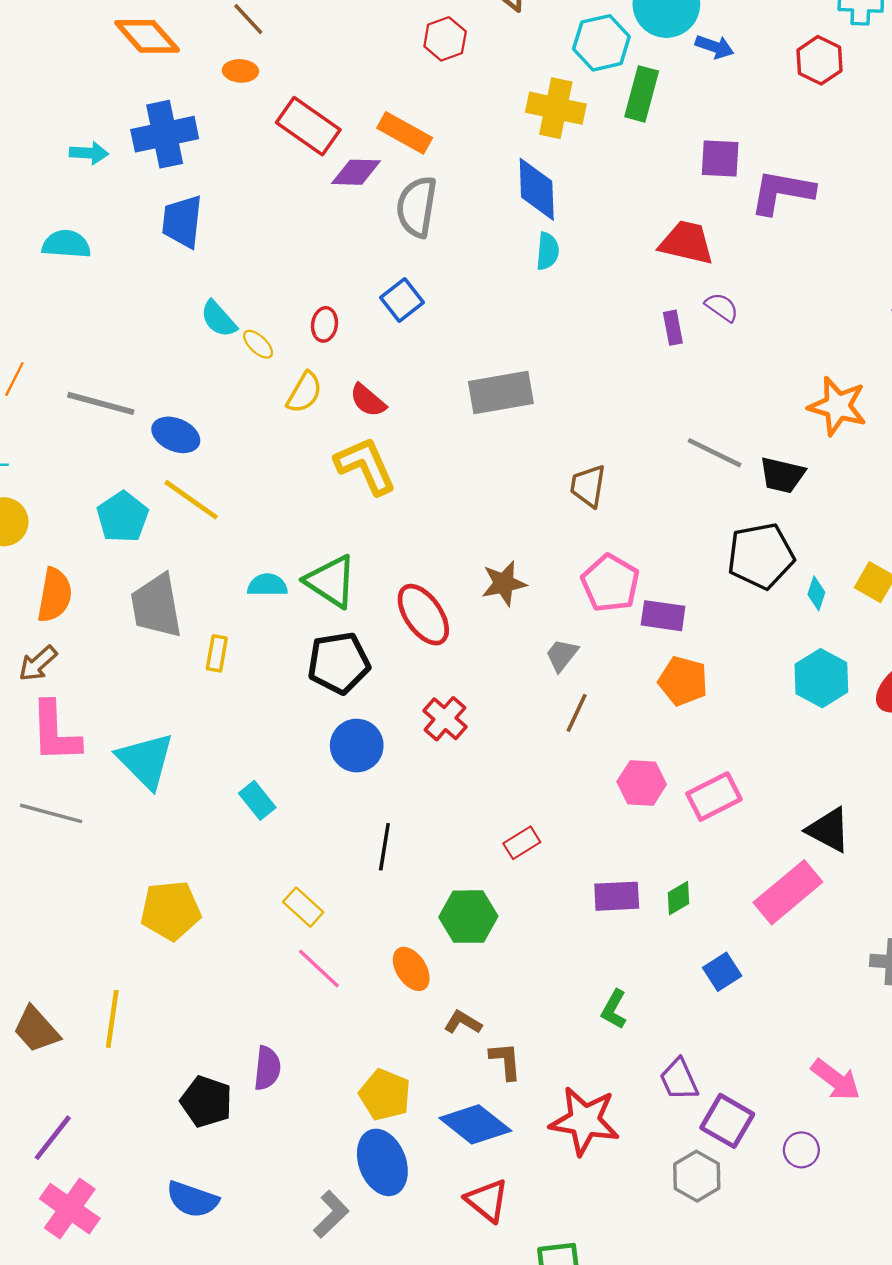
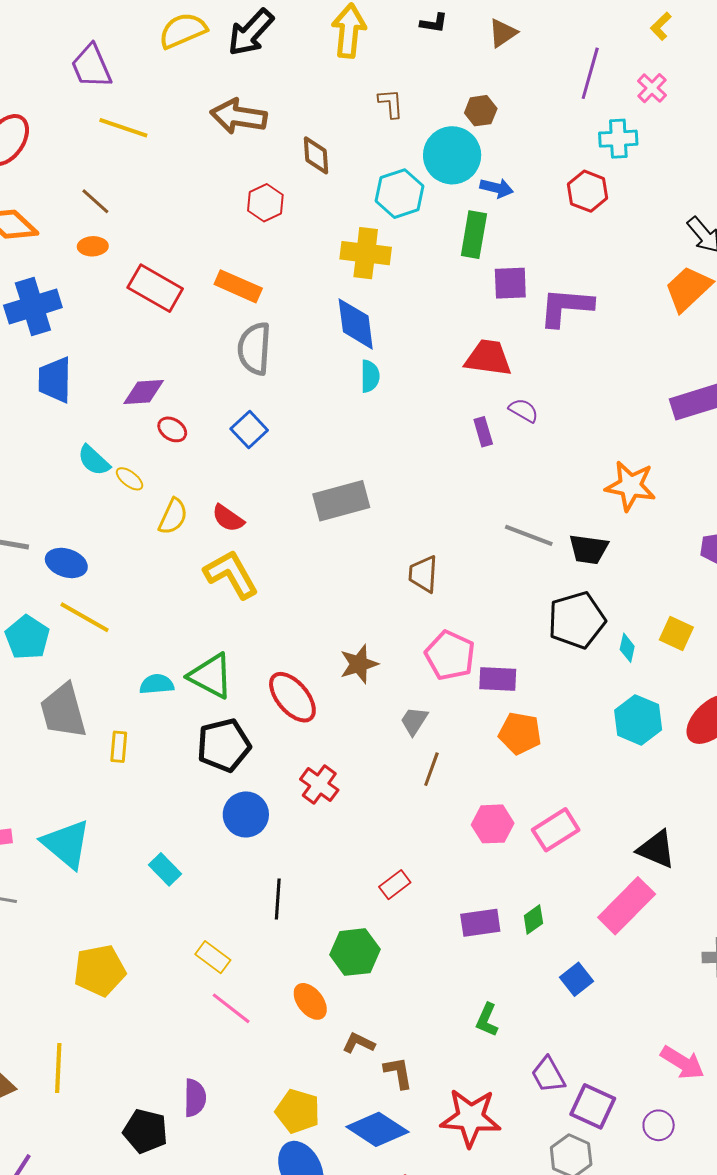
green rectangle: (642, 94) -> (474, 235), moved
purple diamond: (356, 172) -> (144, 392), moved
red ellipse: (324, 324) -> (172, 429), moved, turned -60

